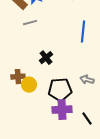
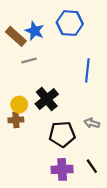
black cross: (46, 58) -> (47, 99), size x1.5
yellow circle: (29, 85) -> (19, 105), moved
purple cross: (62, 110) -> (62, 169), moved

